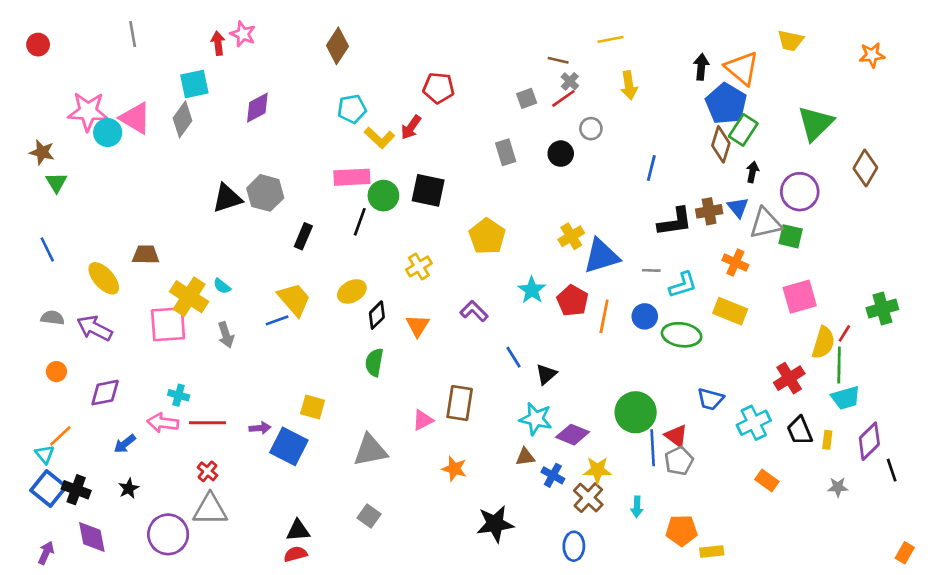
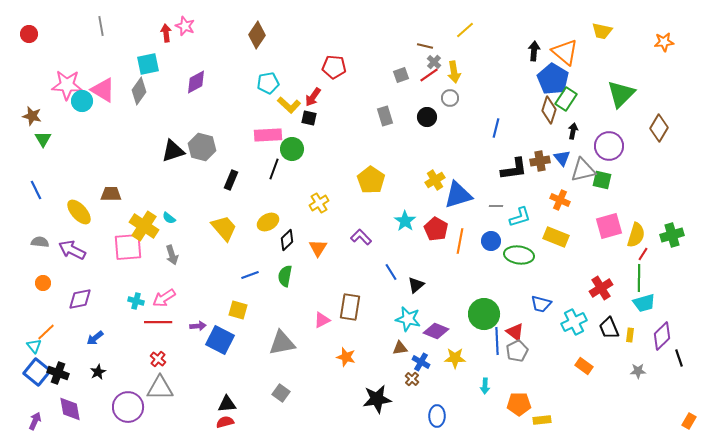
yellow line: (611, 39) -> (465, 30), turned -30
yellow arrow: (629, 85) -> (454, 72), moved
black square: (428, 190) -> (309, 118), moved, size x0.6
blue line: (277, 320) -> (250, 275), moved
yellow semicircle: (823, 343) -> (636, 235), moved
pink arrow: (163, 423) -> (164, 298), moved, turned -40
brown cross: (588, 498) -> (412, 379), moved, size x0.6

